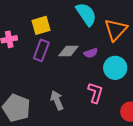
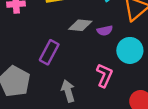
purple rectangle: (41, 50) -> (49, 52), moved
gray arrow: (57, 100) -> (68, 91), moved

